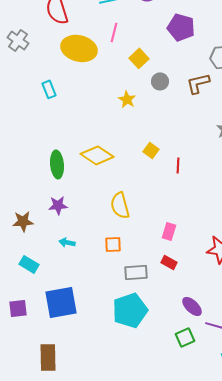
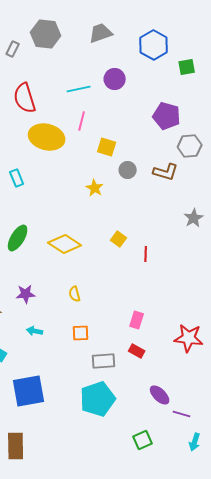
purple pentagon: (181, 27) -> (167, 116), moved
yellow square: (139, 58) -> (107, 147), turned -30
brown L-shape: (198, 83) -> (166, 172), turned -150
green ellipse: (57, 164) -> (18, 238), moved, turned 36
yellow semicircle: (120, 205) -> (75, 294), moved, size x0.6
green square: (185, 337) -> (143, 440), moved

